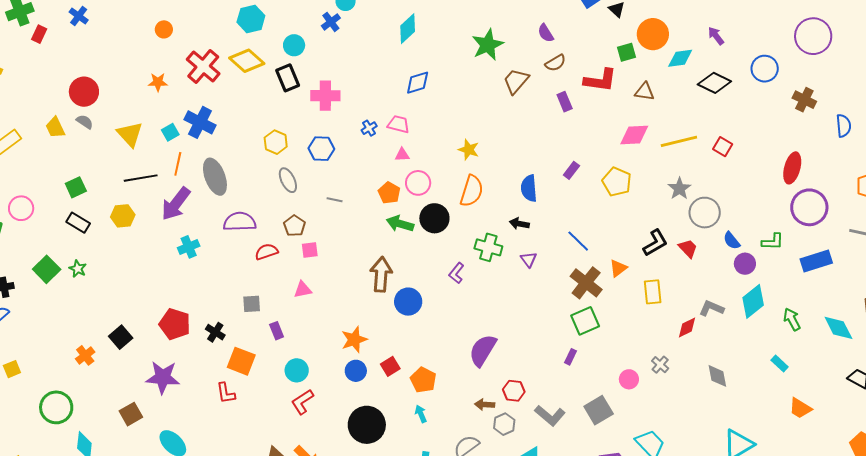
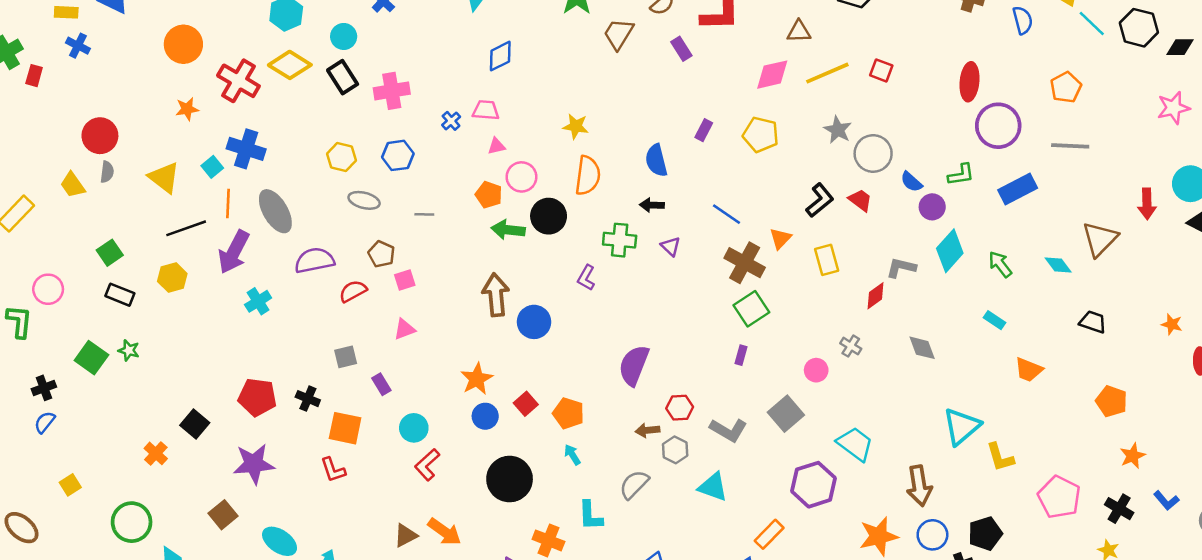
orange circle: (164, 29) -> (183, 44), size x1.8
brown triangle: (645, 92) -> (799, 32), moved
gray semicircle: (85, 122) -> (107, 172), turned 72
gray ellipse: (288, 180) -> (364, 200), turned -40
cyan diamond: (838, 328) -> (1058, 265), size x0.7

